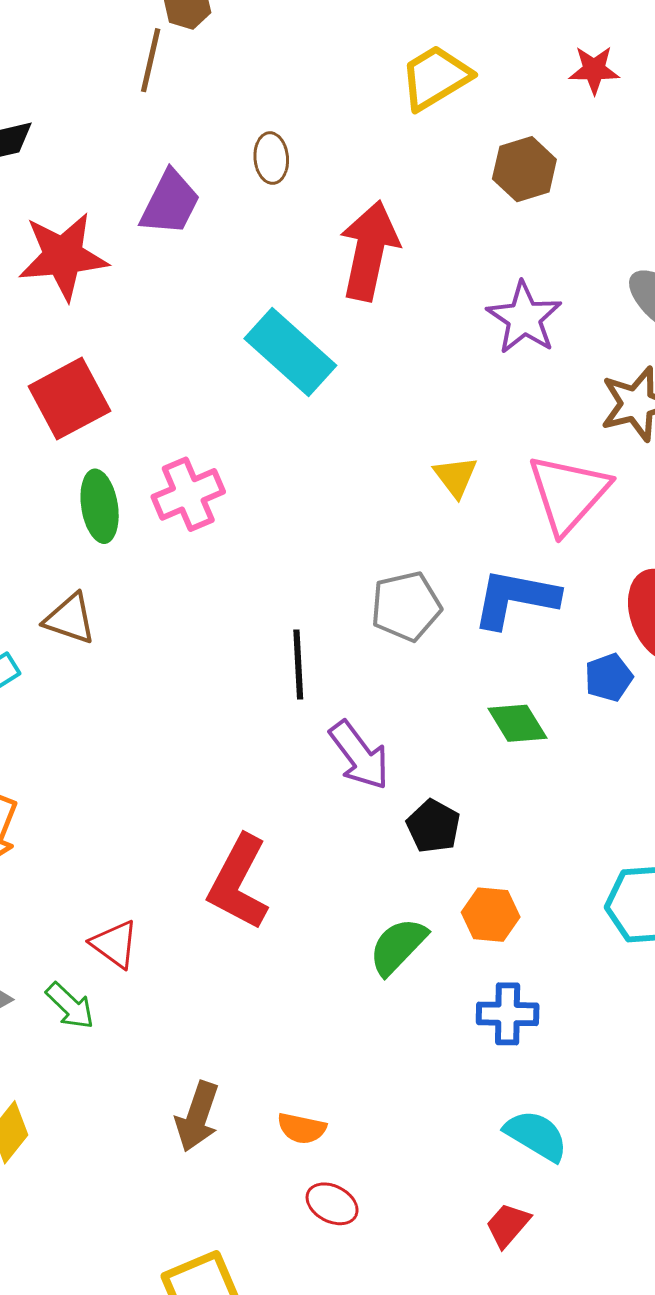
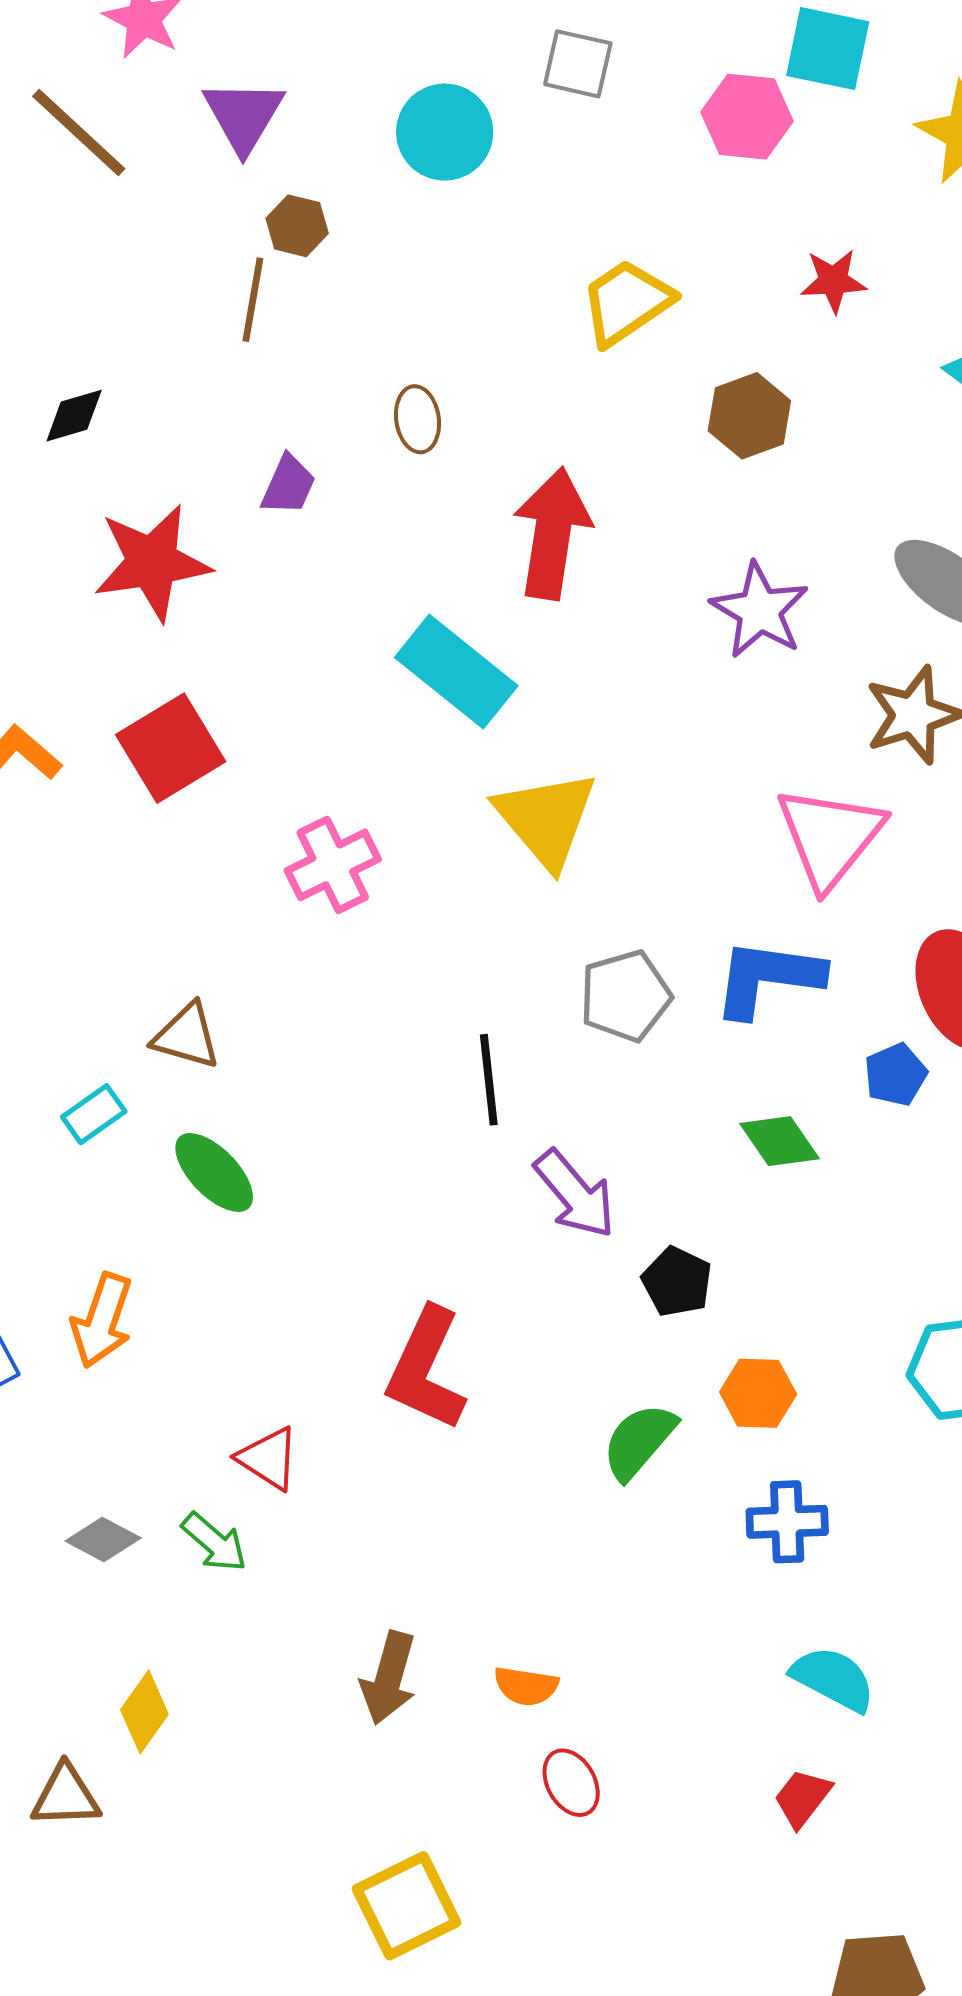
purple trapezoid: (170, 203) -> (288, 485), size x0.7
yellow triangle: (455, 477) -> (546, 819), moved, size x1.8
green ellipse: (100, 506) -> (214, 1172), moved, turned -32
red ellipse: (332, 1204) -> (571, 1783), turned 36

